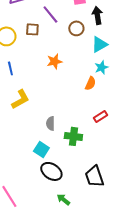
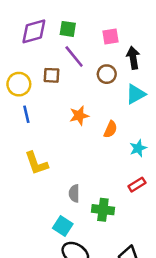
cyan star: (101, 67) -> (138, 148), moved
blue line: (10, 68) -> (26, 114), moved
orange semicircle: (90, 83) -> (111, 129), moved
yellow L-shape: (20, 99) -> (36, 163), turned 100

